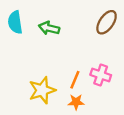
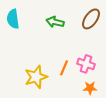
green arrow: (49, 28) -> (55, 22), moved
orange star: (76, 102) -> (90, 88), moved

